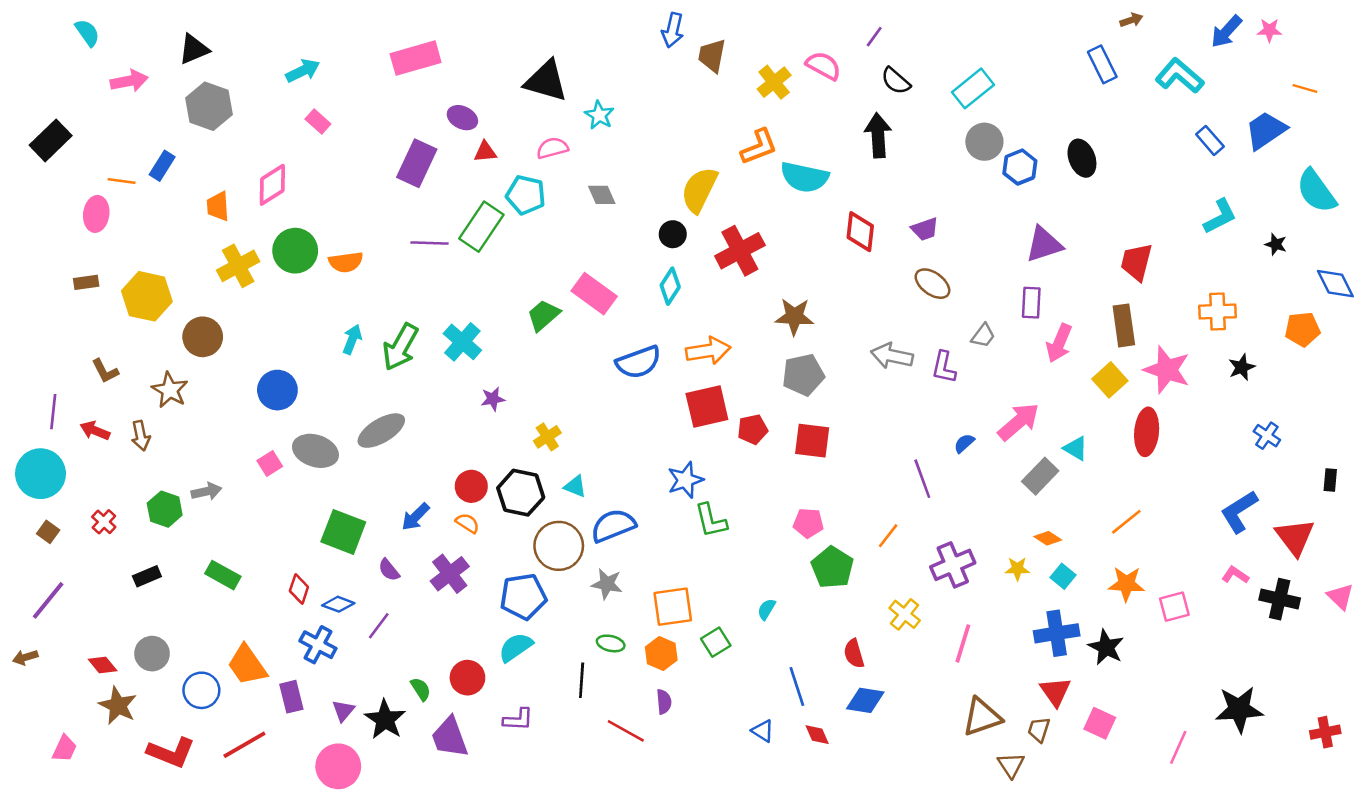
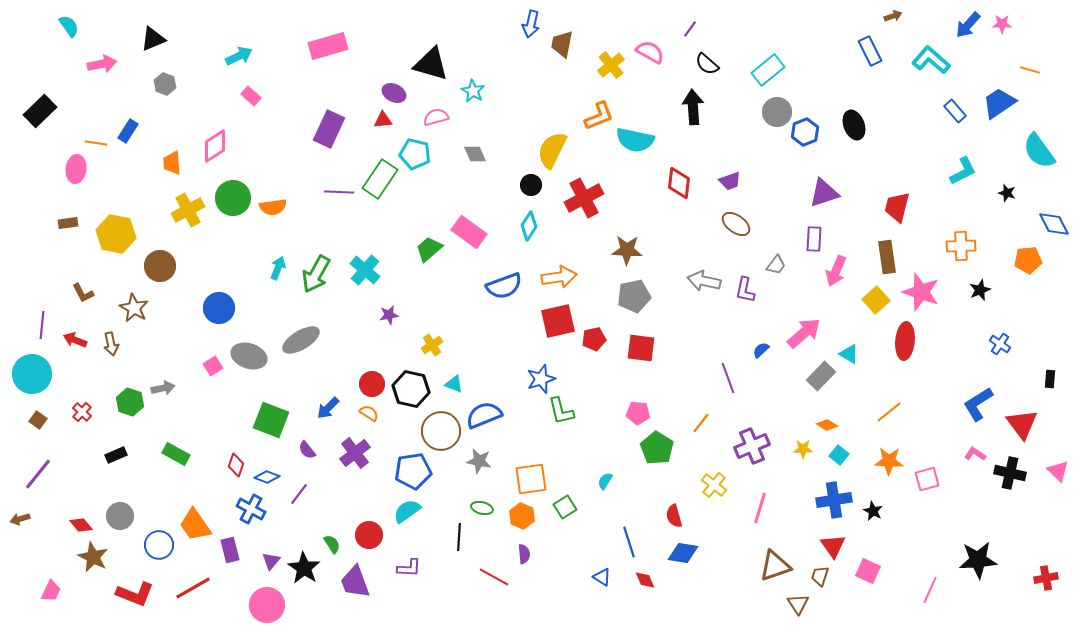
gray hexagon: (209, 106) -> (165, 84), size x0.6
purple ellipse: (462, 118) -> (394, 93), moved
black star: (1106, 647) -> (873, 511), size x0.7

